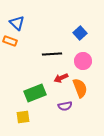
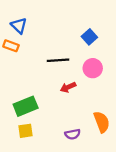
orange semicircle: (80, 88) -> (102, 122), moved
green rectangle: (35, 93) -> (26, 106), moved
purple semicircle: (65, 106) -> (73, 134), moved

